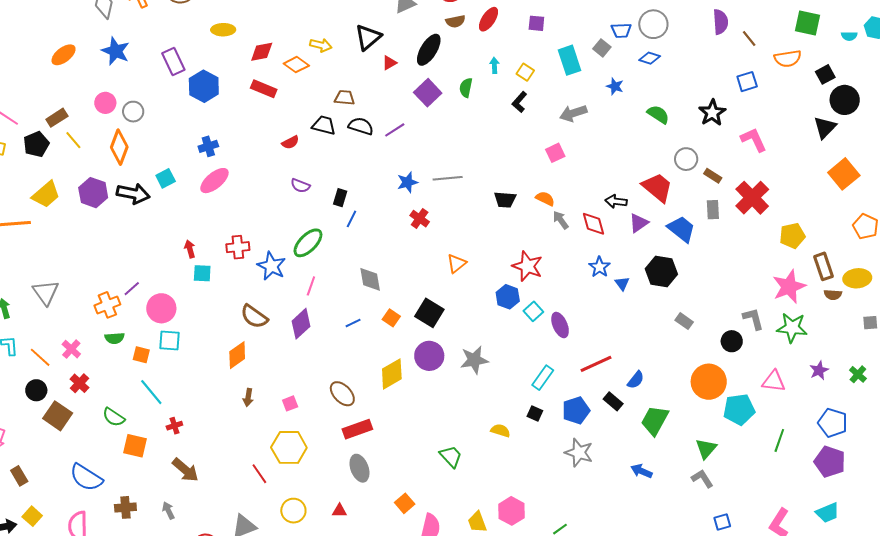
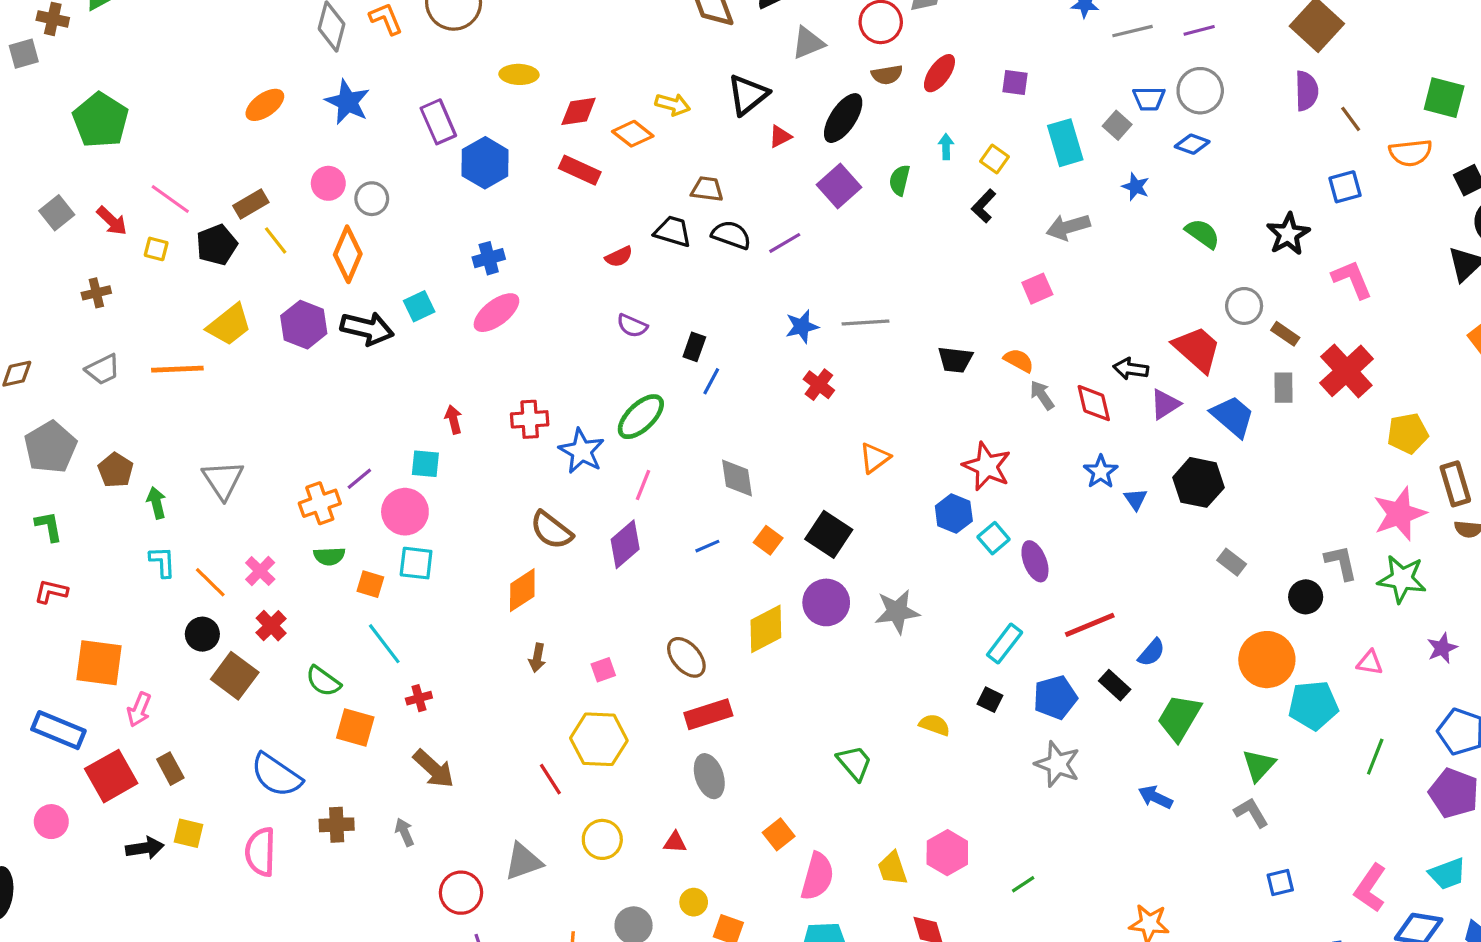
cyan square: (202, 273) -> (425, 464), moved
pink triangle: (774, 381) -> (1370, 663), size x0.7
yellow square: (32, 516) -> (189, 833), turned -30

